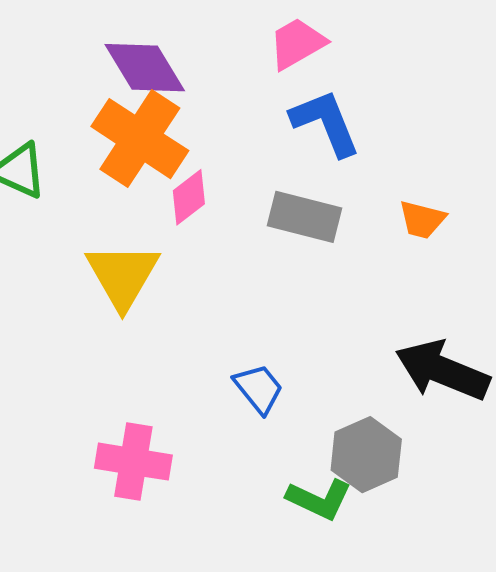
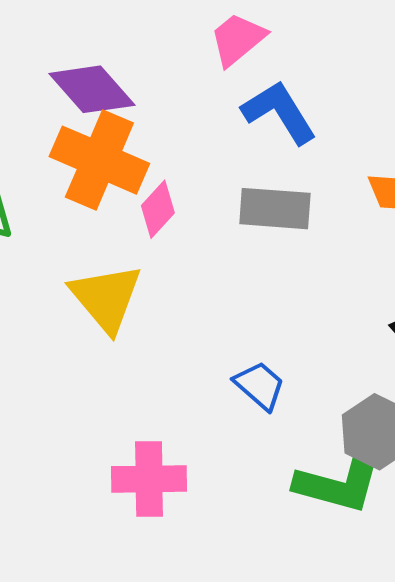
green L-shape: (319, 499) -> (338, 484), size x1.4

